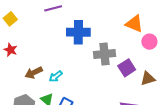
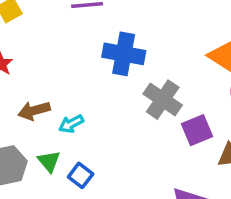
gray cross: (105, 54) -> (163, 100), turned 30

